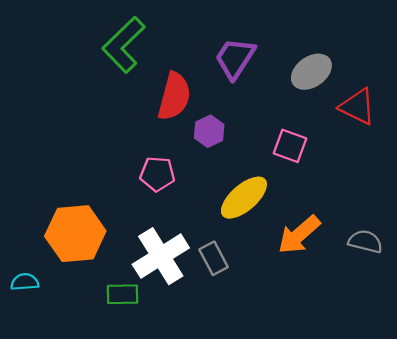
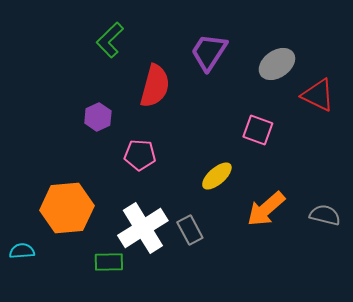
green L-shape: (124, 45) -> (110, 40), size x0.7
purple hexagon: (209, 131) -> (98, 117), moved
yellow ellipse: (244, 198) -> (217, 176), size x0.7

